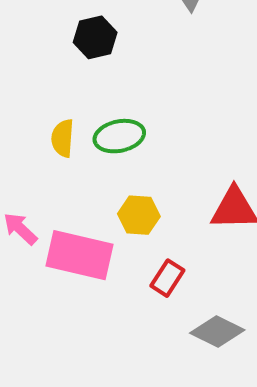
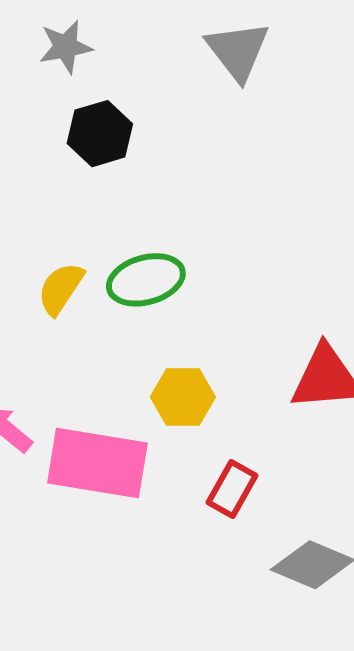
yellow semicircle: (63, 138) -> (61, 289), turned 33

